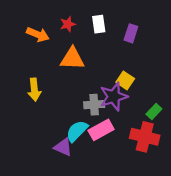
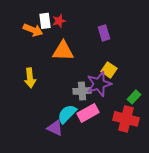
white rectangle: (99, 24) -> (45, 21), moved
purple rectangle: (131, 33) -> (104, 33), moved, turned -35

